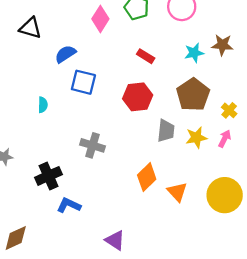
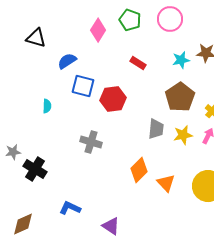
red hexagon: (138, 97) -> (113, 99), moved
black cross: (48, 176) -> (35, 169), moved, turned -35
blue L-shape: (69, 205) -> (70, 208), moved

